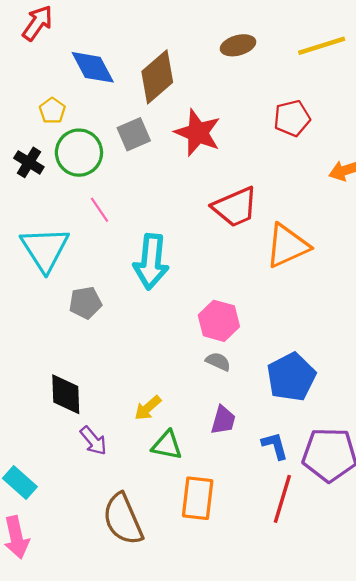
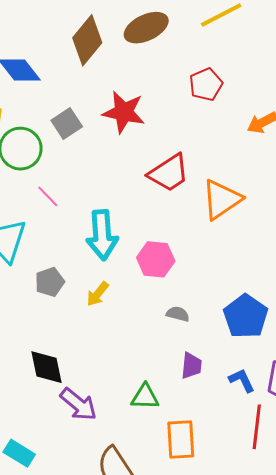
brown ellipse: (238, 45) -> (146, 28), size x1.4
brown diamond: (157, 77) -> (87, 40), moved
pink hexagon: (219, 321) -> (156, 259), moved
yellow arrow: (148, 408) -> (98, 294), moved
purple arrow: (93, 441) -> (78, 404), size x1.4

